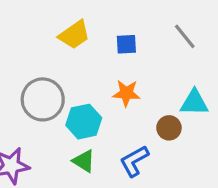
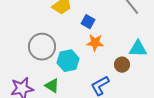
blue square: (126, 44) -> (88, 22), moved, turned 32
green triangle: (84, 161) -> (52, 86), moved

